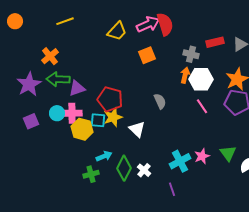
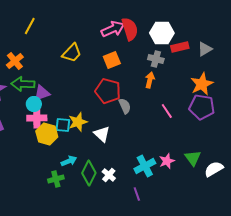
yellow line: (65, 21) -> (30, 26), turned -42
yellow trapezoid: (117, 31) -> (72, 53), moved
white hexagon: (201, 79) -> (162, 33), moved
red pentagon: (110, 99) -> (108, 91), moved
cyan circle: (57, 113) -> (34, 104), moved

